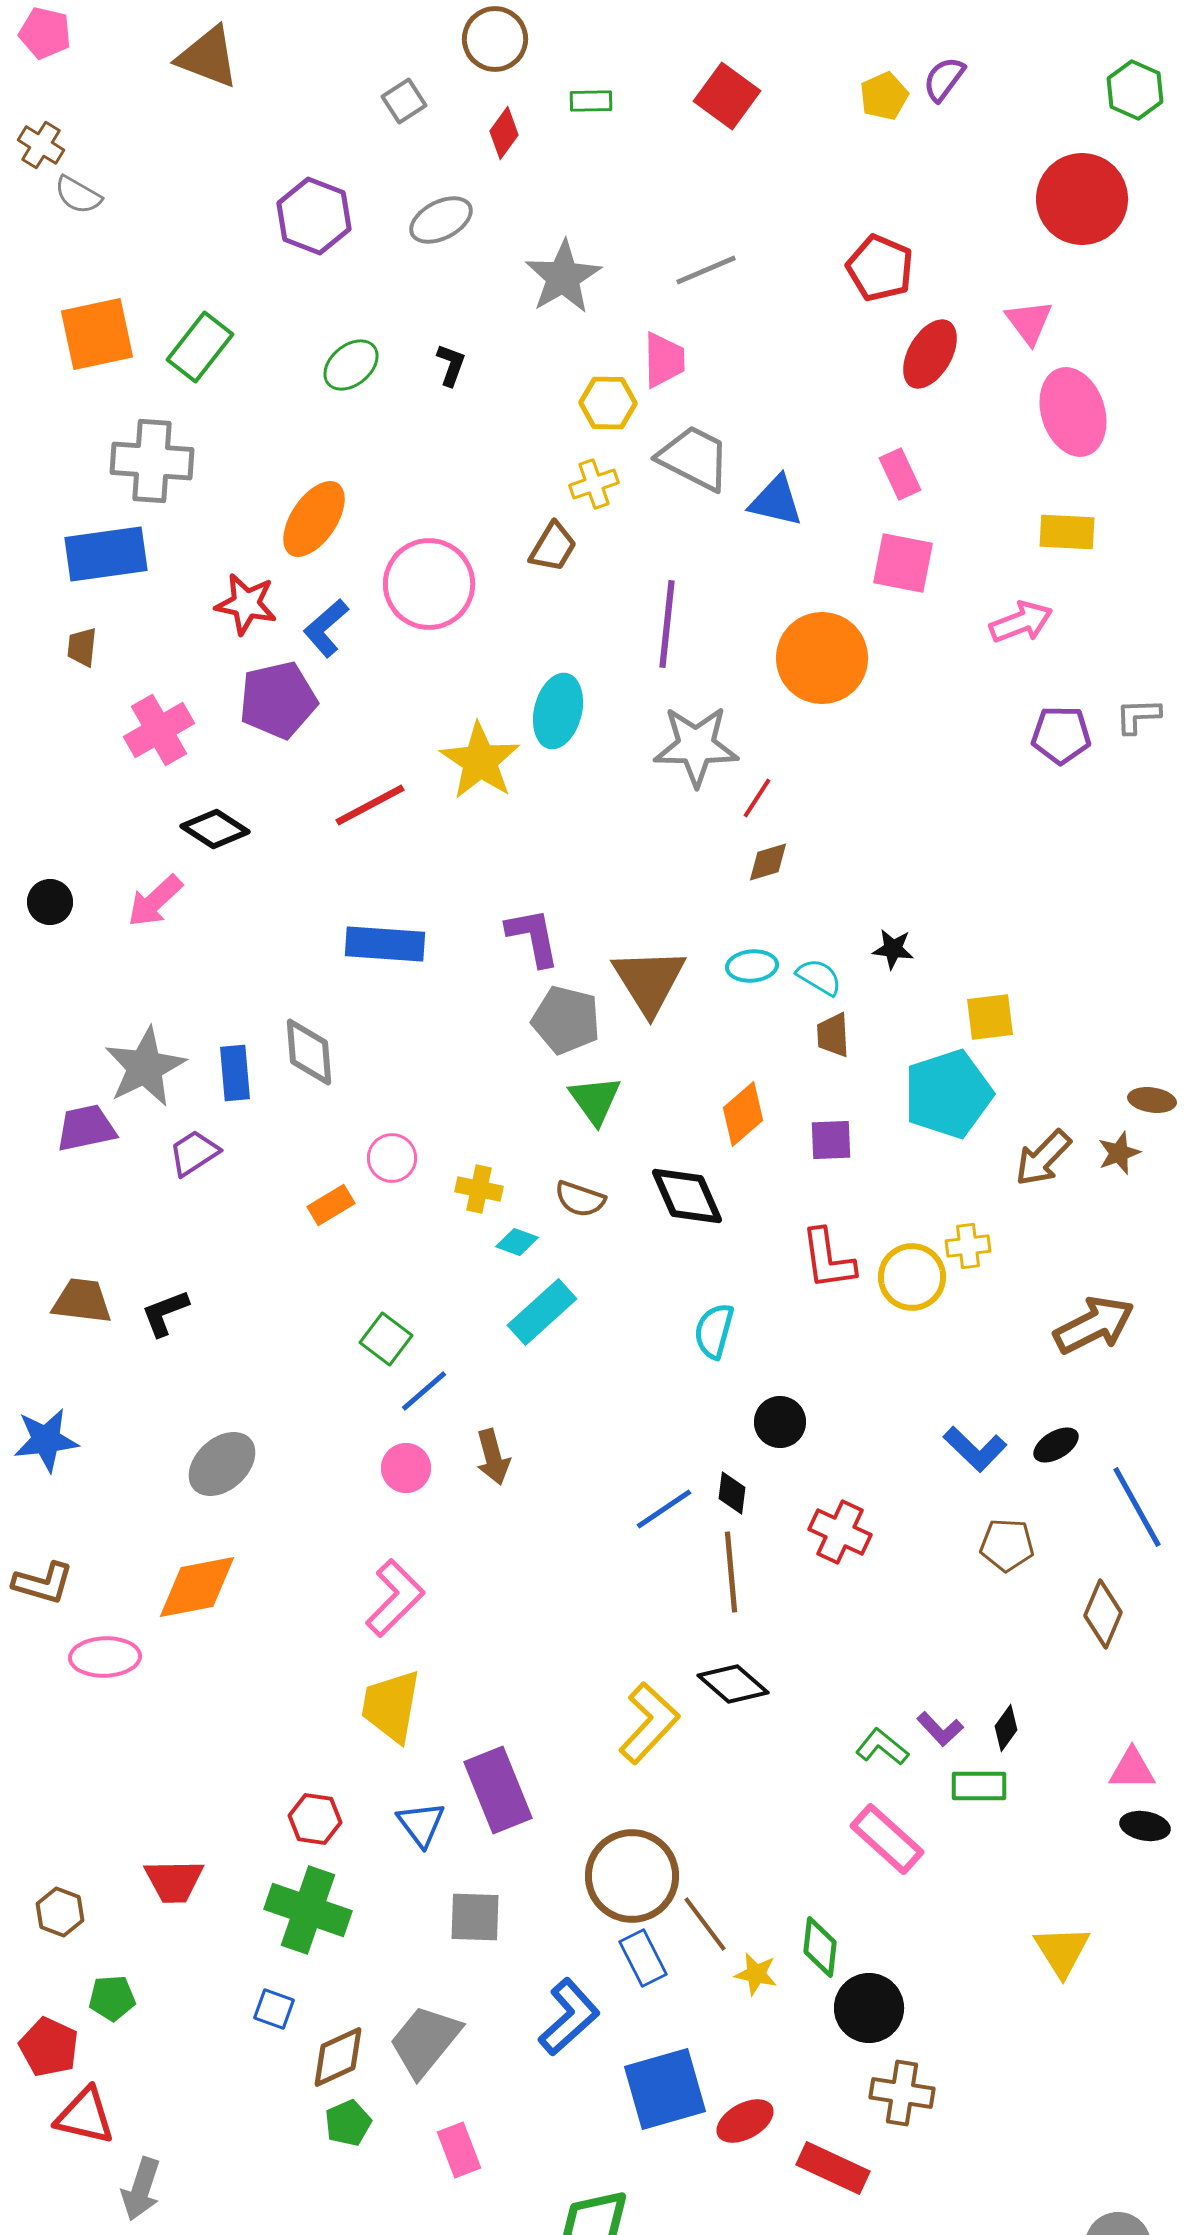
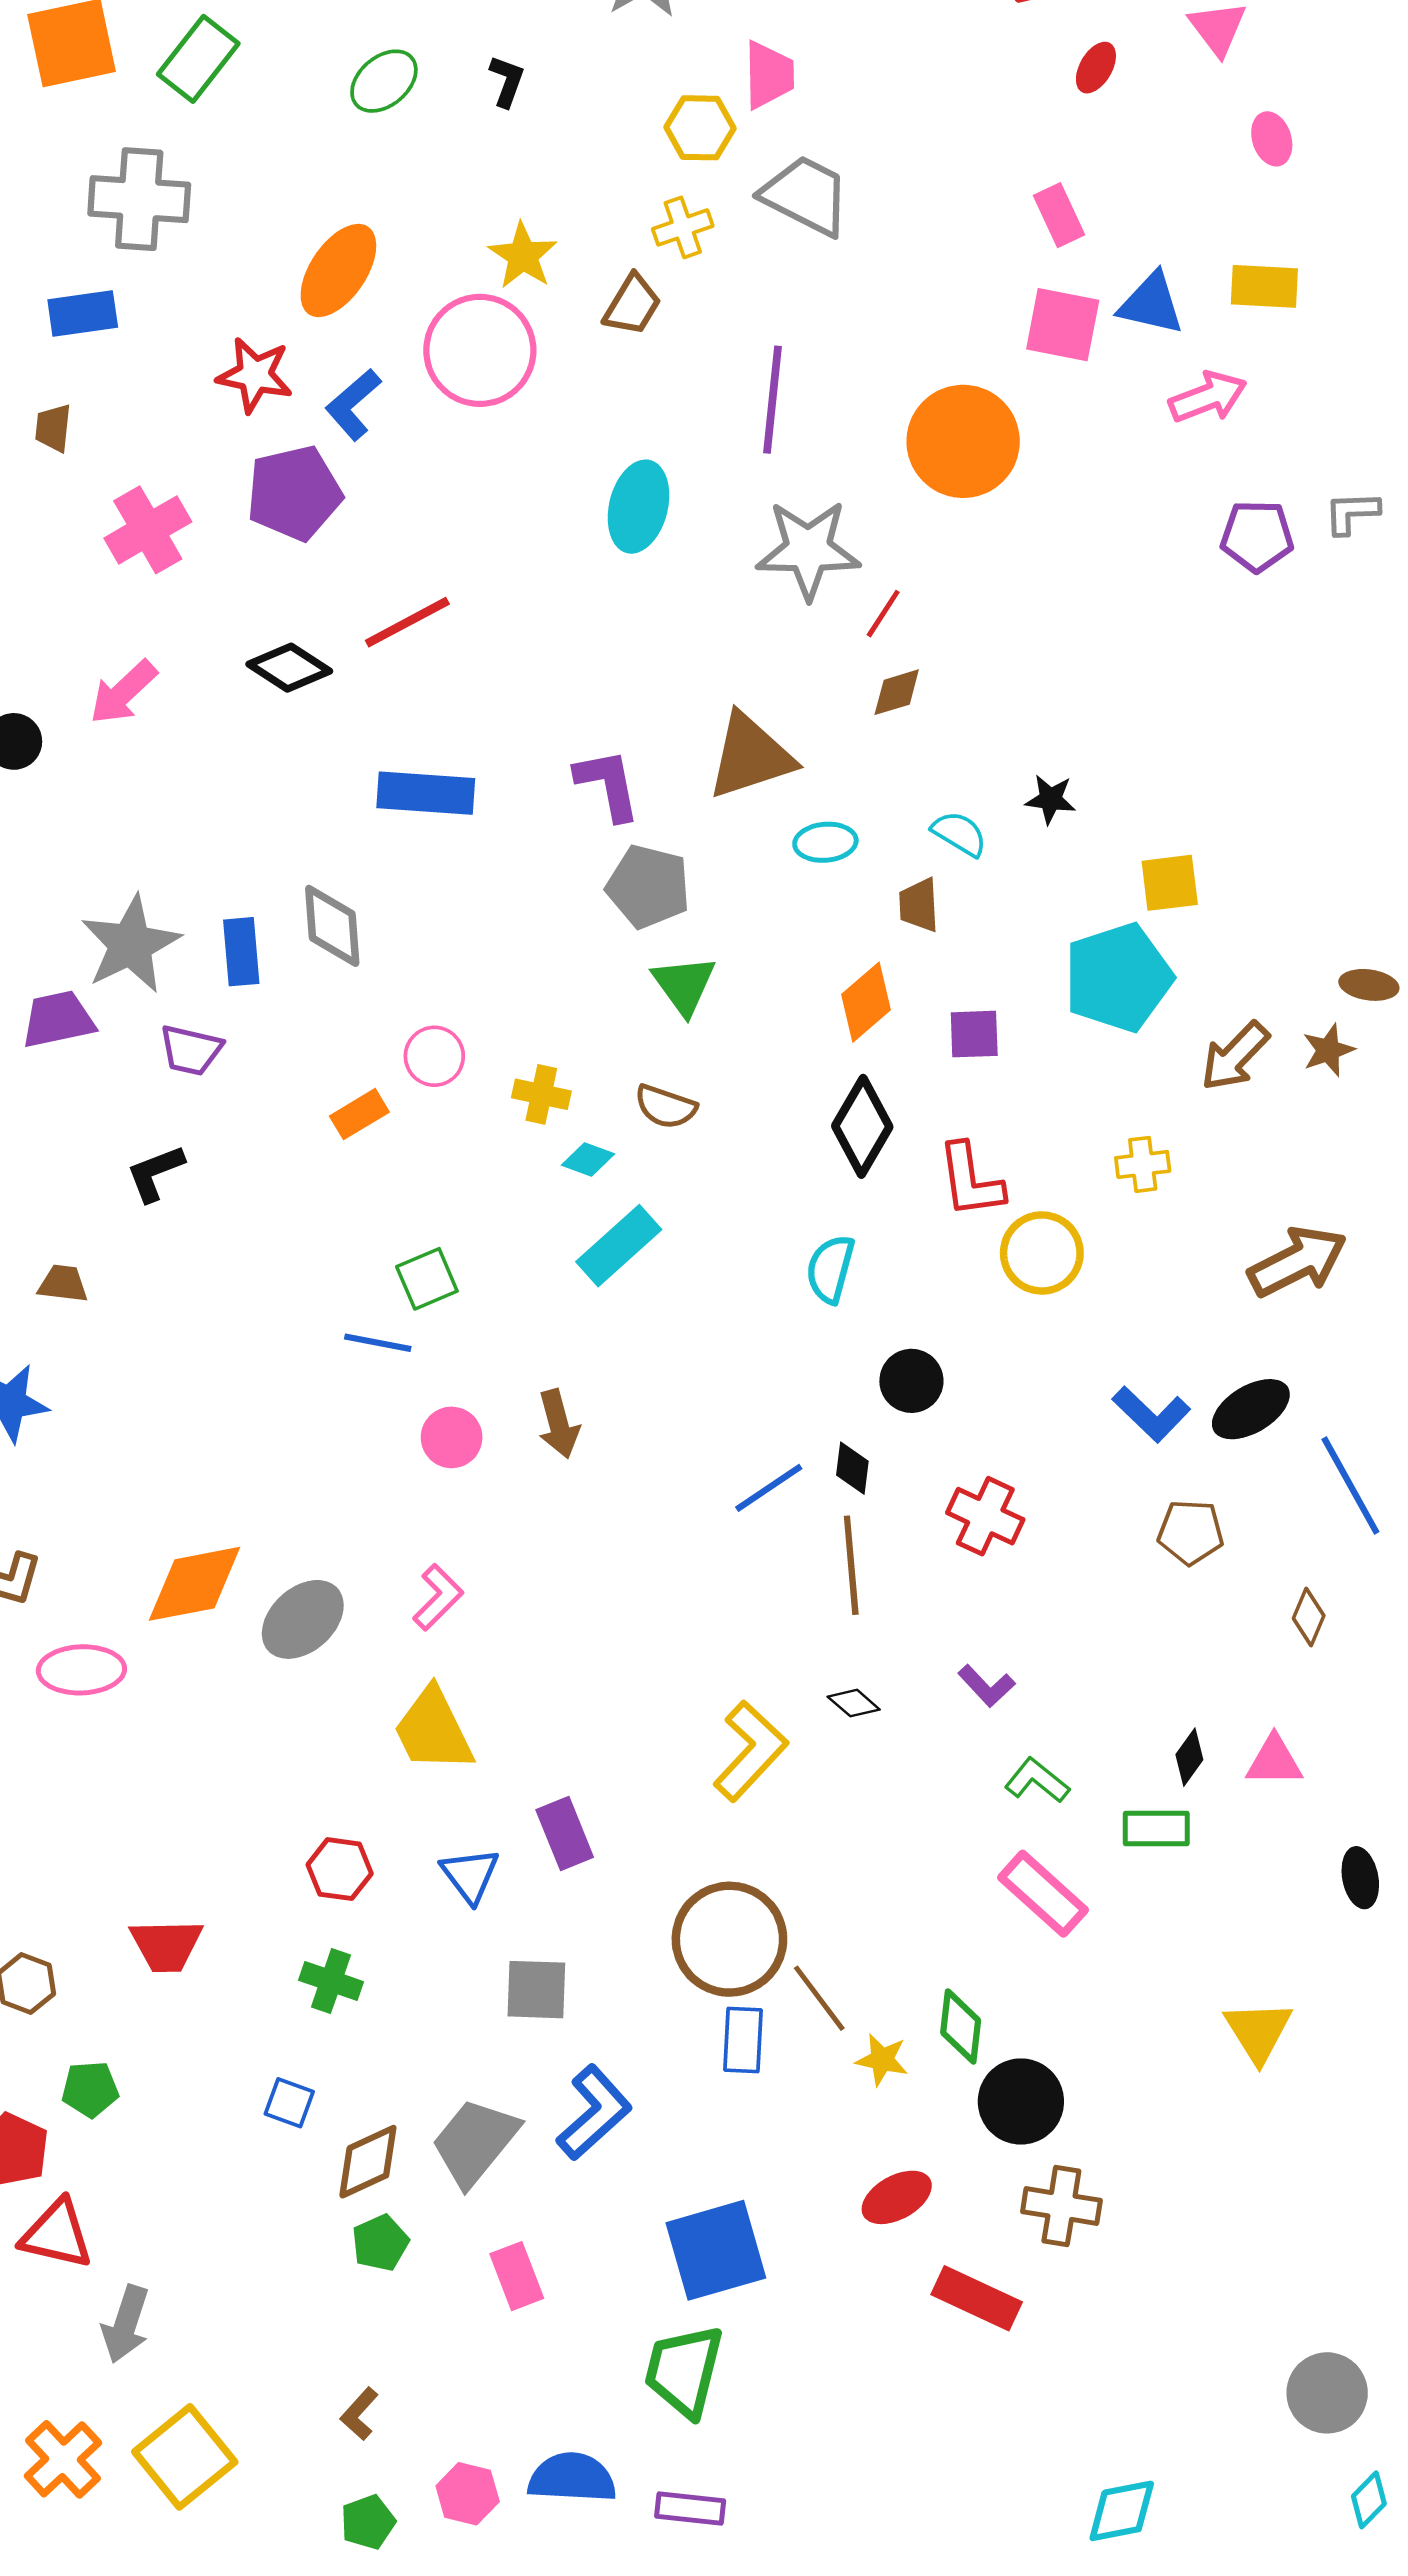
red ellipse: (930, 354) -> (1096, 68), size x0.6
pink ellipse: (1073, 412) -> (1272, 139), size x0.5
blue triangle: (776, 501) -> (1151, 304), moved
blue rectangle: (106, 554) -> (83, 313), size x0.7
yellow star: (480, 761) -> (523, 256), moved, size x0.7
black diamond: (215, 829) -> (289, 668), moved
pink arrow: (155, 901) -> (123, 692), moved
cyan ellipse: (752, 966) -> (825, 842), moved
brown triangle: (649, 981) -> (750, 756), moved, turned 44
brown trapezoid: (833, 1035) -> (919, 905), moved
purple trapezoid: (194, 1153) -> (191, 1050), turned -134
black diamond: (687, 1196) -> (862, 1126), moved, turned 54
yellow circle: (912, 1277) -> (1042, 1253), moved
brown trapezoid: (82, 1301) -> (63, 1284), moved, size x0.7
black L-shape: (165, 1313) -> (155, 1173), moved
green square: (386, 1339) -> (427, 1279), turned 30
blue line: (424, 1391) -> (378, 1343), moved, turned 52
black ellipse: (1056, 1445) -> (1251, 1409), size x1.4
gray ellipse: (222, 1464) -> (303, 1619), moved
pink L-shape: (395, 1598) -> (438, 1597), size x0.7
brown diamond: (1103, 1614) -> (1309, 1617), size x0.7
black diamond: (733, 1684) -> (854, 1703), size x0.6
yellow trapezoid: (391, 1706) -> (433, 1730), turned -36
purple L-shape: (940, 1729) -> (986, 1686), moved
pink triangle: (1132, 1769) -> (1274, 1761), moved
purple rectangle: (498, 1790) -> (565, 1833), size x0.7
black ellipse: (1145, 1826) -> (1360, 1878), turned 69
green cross: (308, 1910) -> (331, 1981), size x0.6
blue rectangle: (643, 1958) -> (743, 2040), turned 30
blue L-shape: (569, 2017) -> (594, 2113), moved
blue square: (665, 2089) -> (716, 2250), moved
red ellipse: (745, 2121) -> (897, 2197), moved

